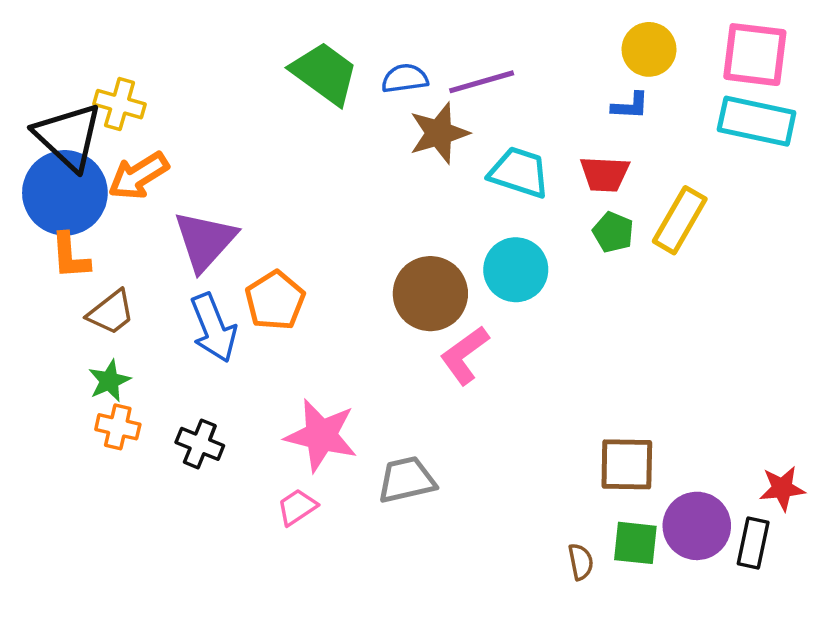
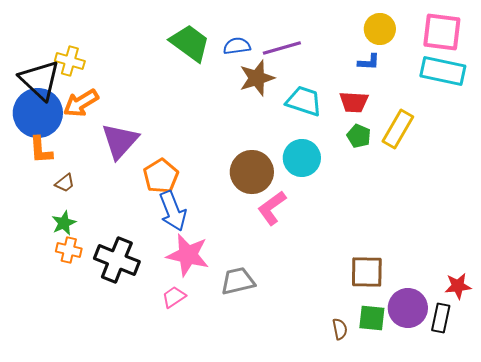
brown trapezoid: (111, 312) -> (65, 183), size x0.7
blue arrow: (213, 328) -> (173, 211), moved
black cross: (200, 444) -> (117, 260), size x1.6

